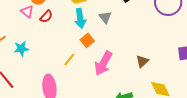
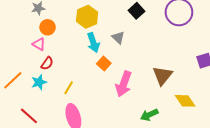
red semicircle: (46, 17) -> (47, 63), moved
yellow line: (69, 59) -> (69, 88), moved
brown triangle: (142, 61) -> (162, 76), size x1.5

